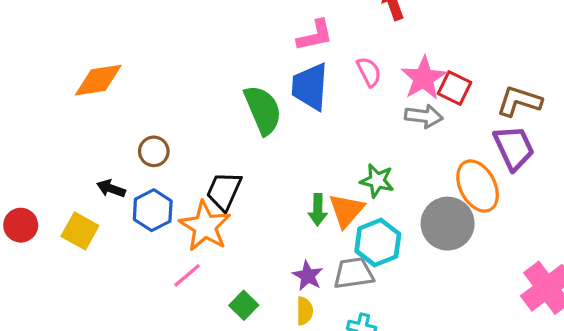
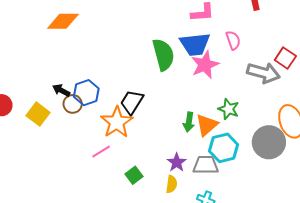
pink star: (423, 78) -> (205, 65), moved
blue trapezoid: (310, 87) -> (195, 44), turned -108
gray arrow: (424, 116) -> (264, 73), size x1.4
brown circle: (154, 151) -> (73, 104), moved
blue hexagon: (153, 210) -> (86, 93), moved

